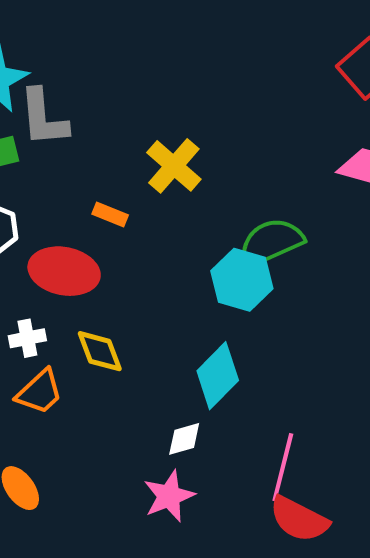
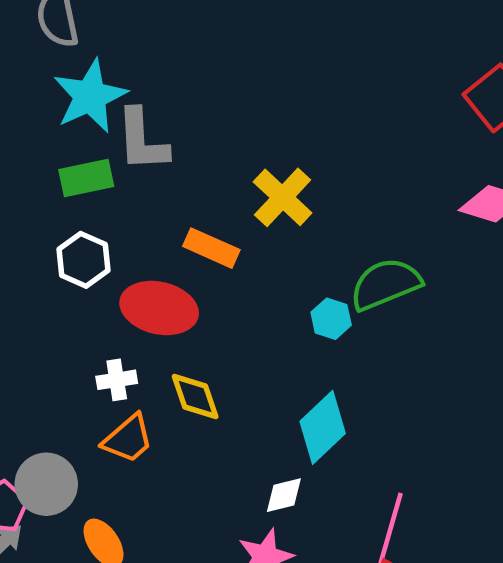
orange rectangle: (110, 215) -> (211, 248), size x1.4
cyan hexagon: (242, 280) -> (331, 319), moved, size x0.6

